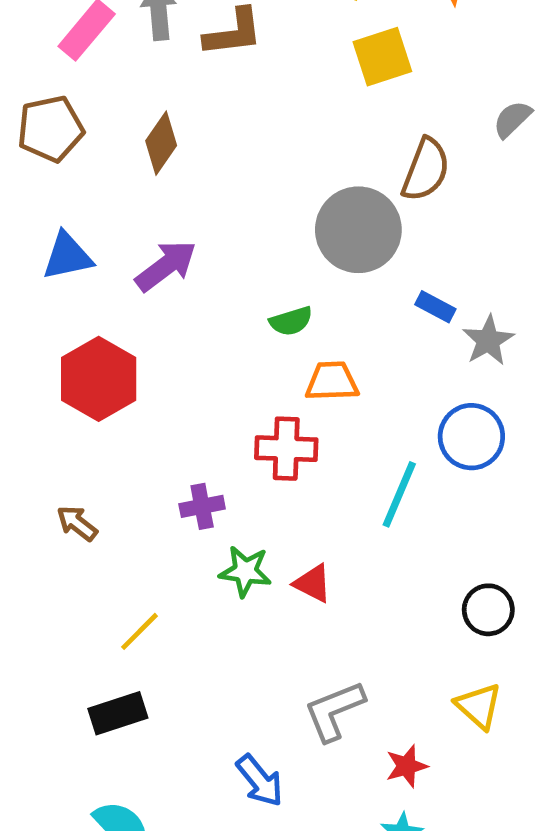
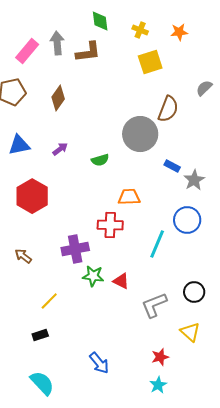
purple arrow: (166, 266) -> (60, 149), size x0.6
green semicircle: (291, 321) -> (100, 160), moved
purple cross: (202, 506) -> (75, 249), size x1.5
gray L-shape: (334, 711) -> (154, 305), moved
black rectangle: (118, 713) -> (40, 335), size x0.7

